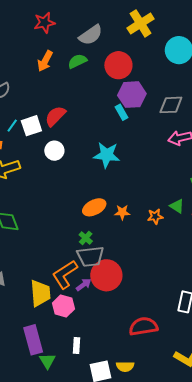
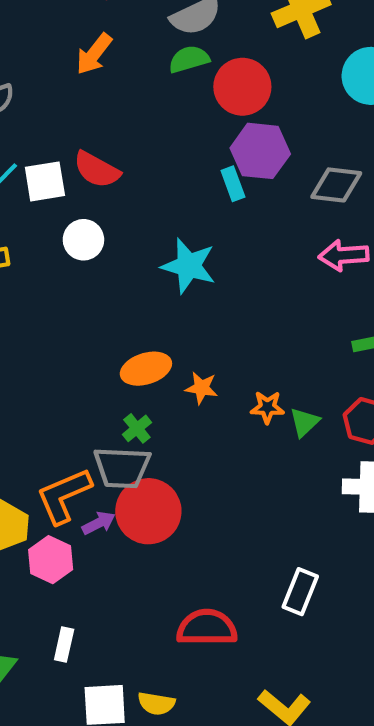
green semicircle: (77, 61) -> (189, 59), moved
red semicircle: (55, 116) -> (97, 170), turned -115
green triangle: (177, 206) -> (304, 422), moved, turned 35
green cross: (86, 238) -> (137, 428), moved

